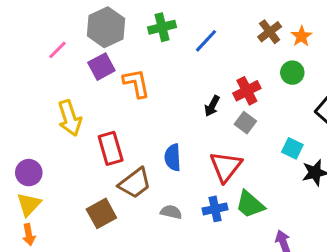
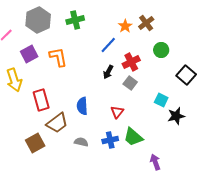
orange star: (301, 36) -> (125, 26), moved
blue line: (206, 41) -> (108, 45), moved
purple square: (101, 67) -> (29, 54), moved
red triangle: (226, 167) -> (117, 112), size x0.6

